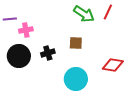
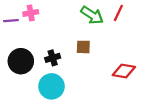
pink cross: (26, 30) -> (31, 13), moved
cyan circle: (76, 79) -> (52, 86), moved

